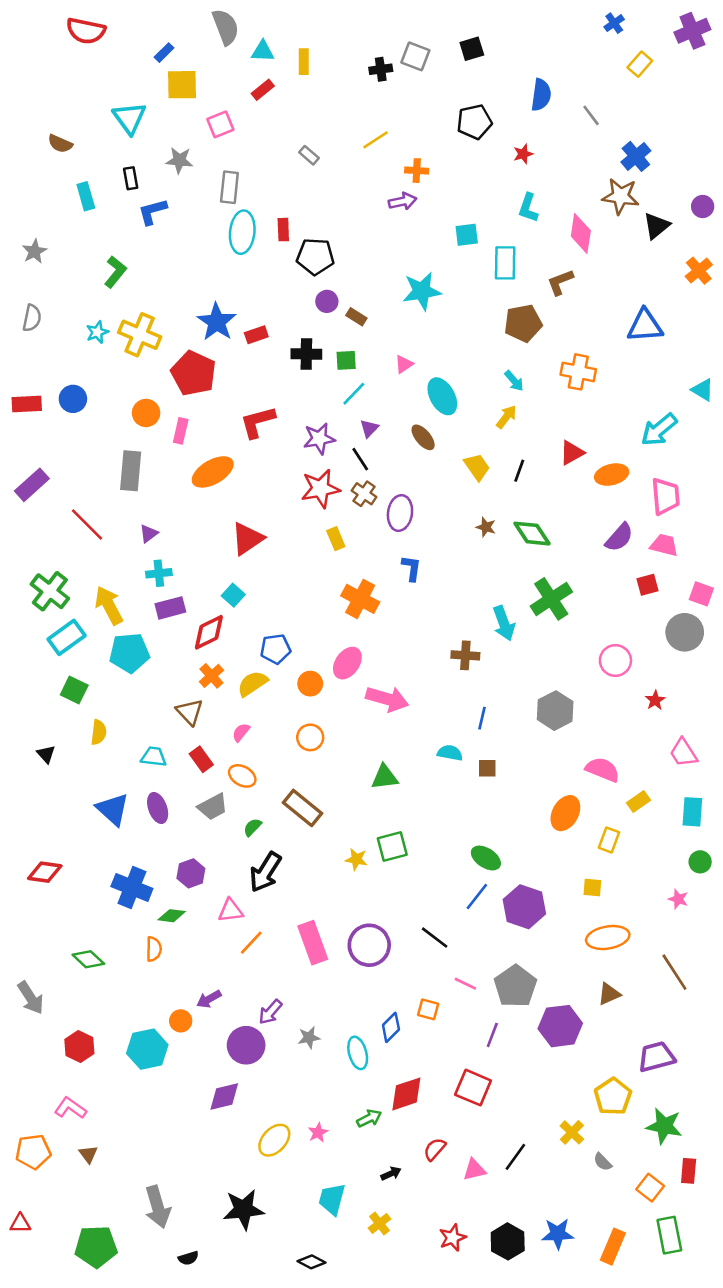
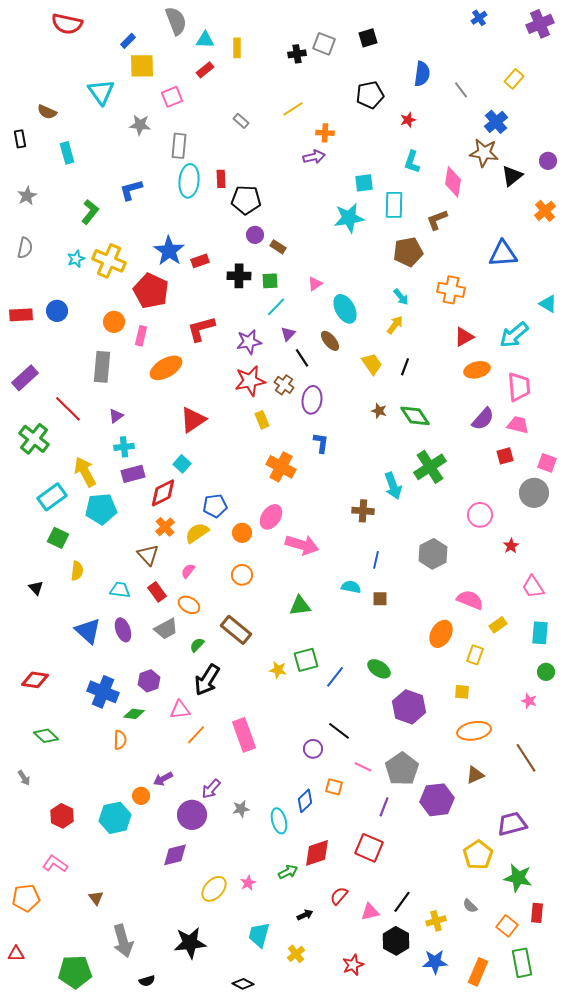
yellow rectangle: (640, 64) -> (514, 79), moved
black rectangle: (131, 178) -> (20, 139), moved
blue L-shape: (152, 212) -> (131, 190), moved
cyan star: (422, 291) -> (349, 218), moved
red triangle: (572, 453) -> (464, 337), moved
black line: (360, 459) -> (302, 358), moved
green cross: (50, 591) -> (34, 439), moved
blue line: (477, 896) -> (335, 677), moved
purple circle: (369, 945) -> (313, 749), moved, size x0.6
green diamond: (88, 959) -> (46, 736), moved
gray arrow: (31, 998) -> (24, 778), size x0.6
yellow cross: (572, 1132) -> (436, 921), moved, turned 30
brown triangle: (88, 1154) -> (96, 898), moved
black hexagon: (508, 1241) -> (396, 941), moved

